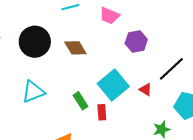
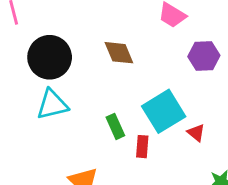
black circle: (35, 42) -> (50, 57), moved
red triangle: (146, 90) -> (196, 133), moved

